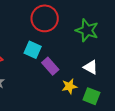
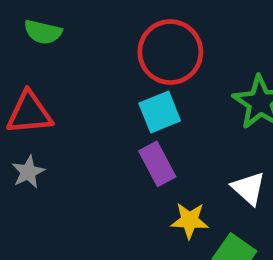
cyan square: (33, 50) -> (160, 112), moved, turned 30

